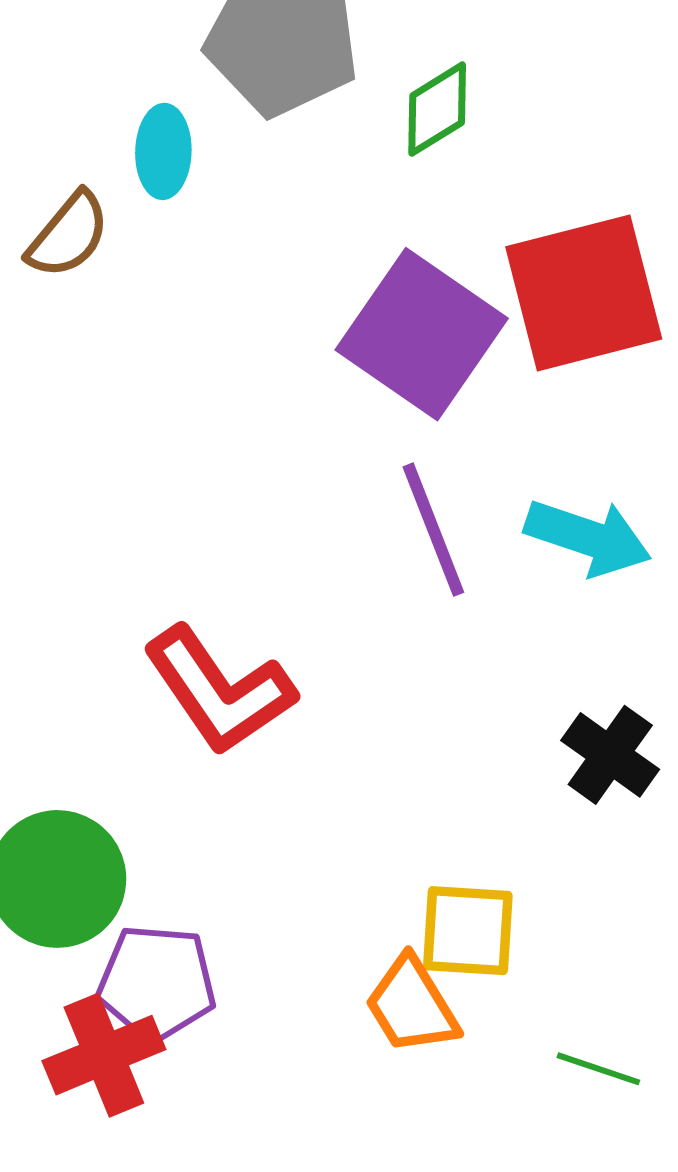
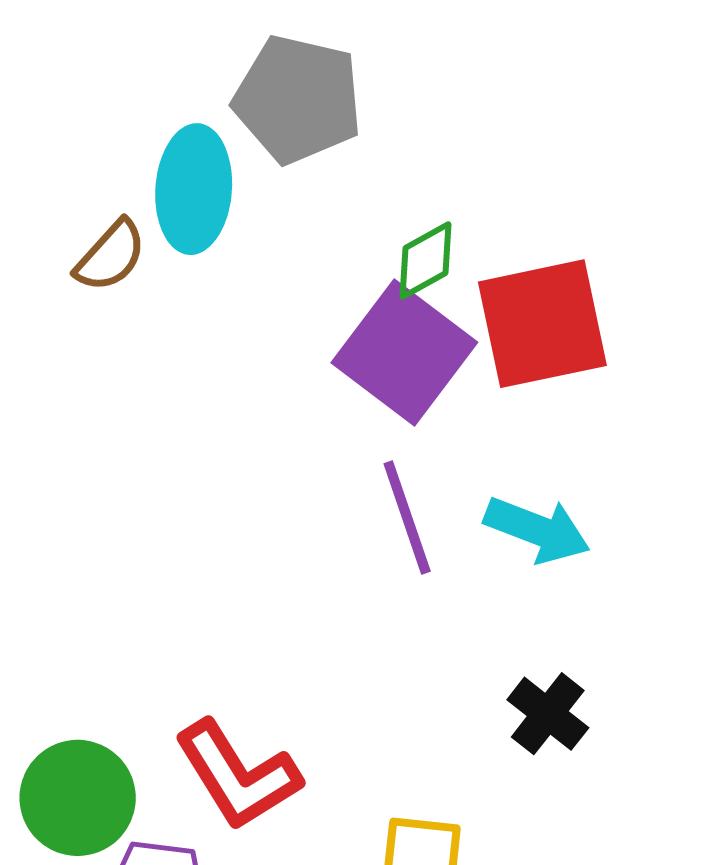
green diamond: (437, 109) -> (426, 261), moved
cyan ellipse: (163, 151) -> (194, 189), size x1.6
red L-shape: (219, 691) -> (238, 775), moved

